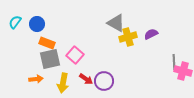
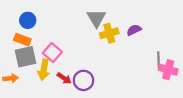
gray triangle: (116, 23) -> (96, 18), turned 30
blue circle: (37, 24) -> (28, 20), moved
yellow arrow: (63, 83) -> (44, 70), moved

